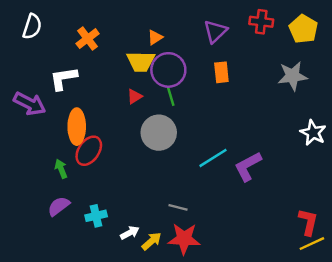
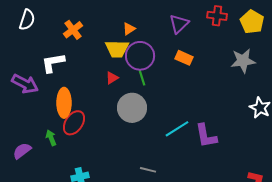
orange rectangle: (221, 72) -> (184, 58), turned -60
purple L-shape: (248, 166) -> (206, 136), turned -72
purple semicircle: (59, 206) -> (22, 151), moved

